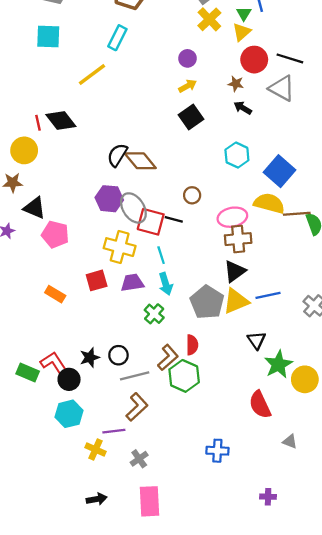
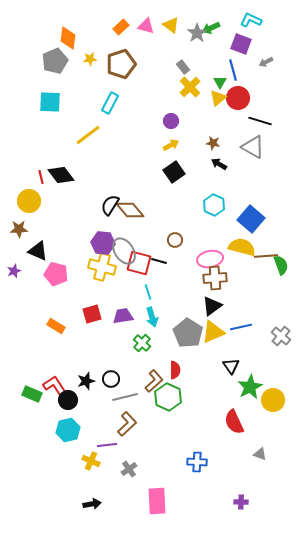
red circle: (254, 60) -> (238, 98), moved
yellow cross: (120, 247) -> (102, 267), moved
pink rectangle: (150, 501) -> (157, 501), moved

